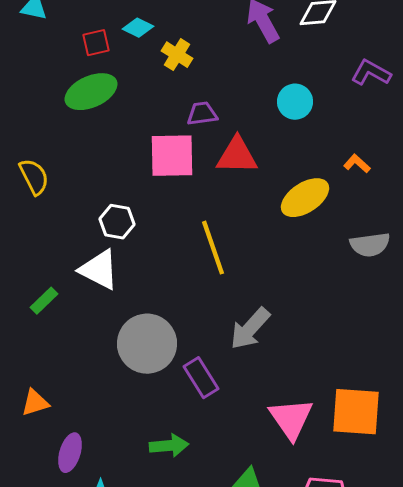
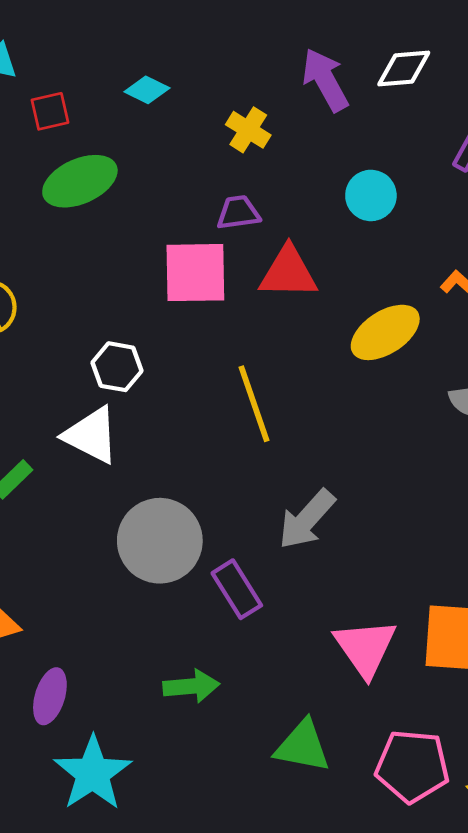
red square: (96, 43) -> (50, 111), moved
yellow cross: (177, 55) -> (248, 130), moved

